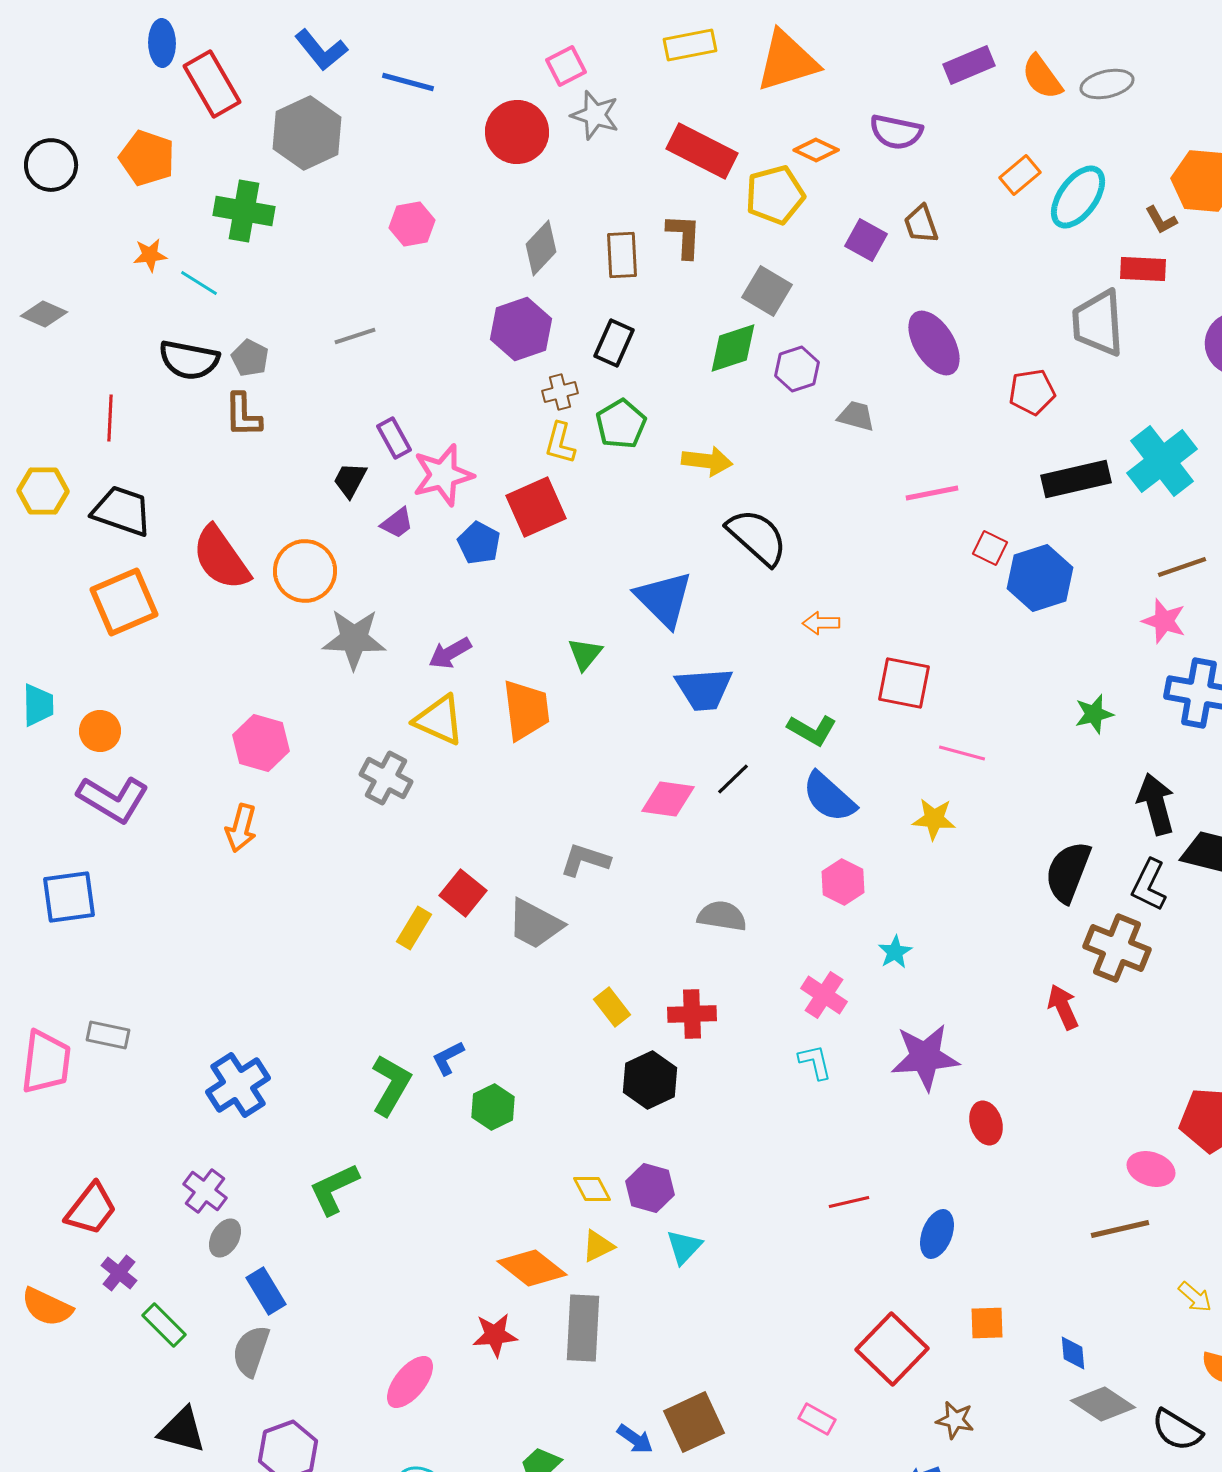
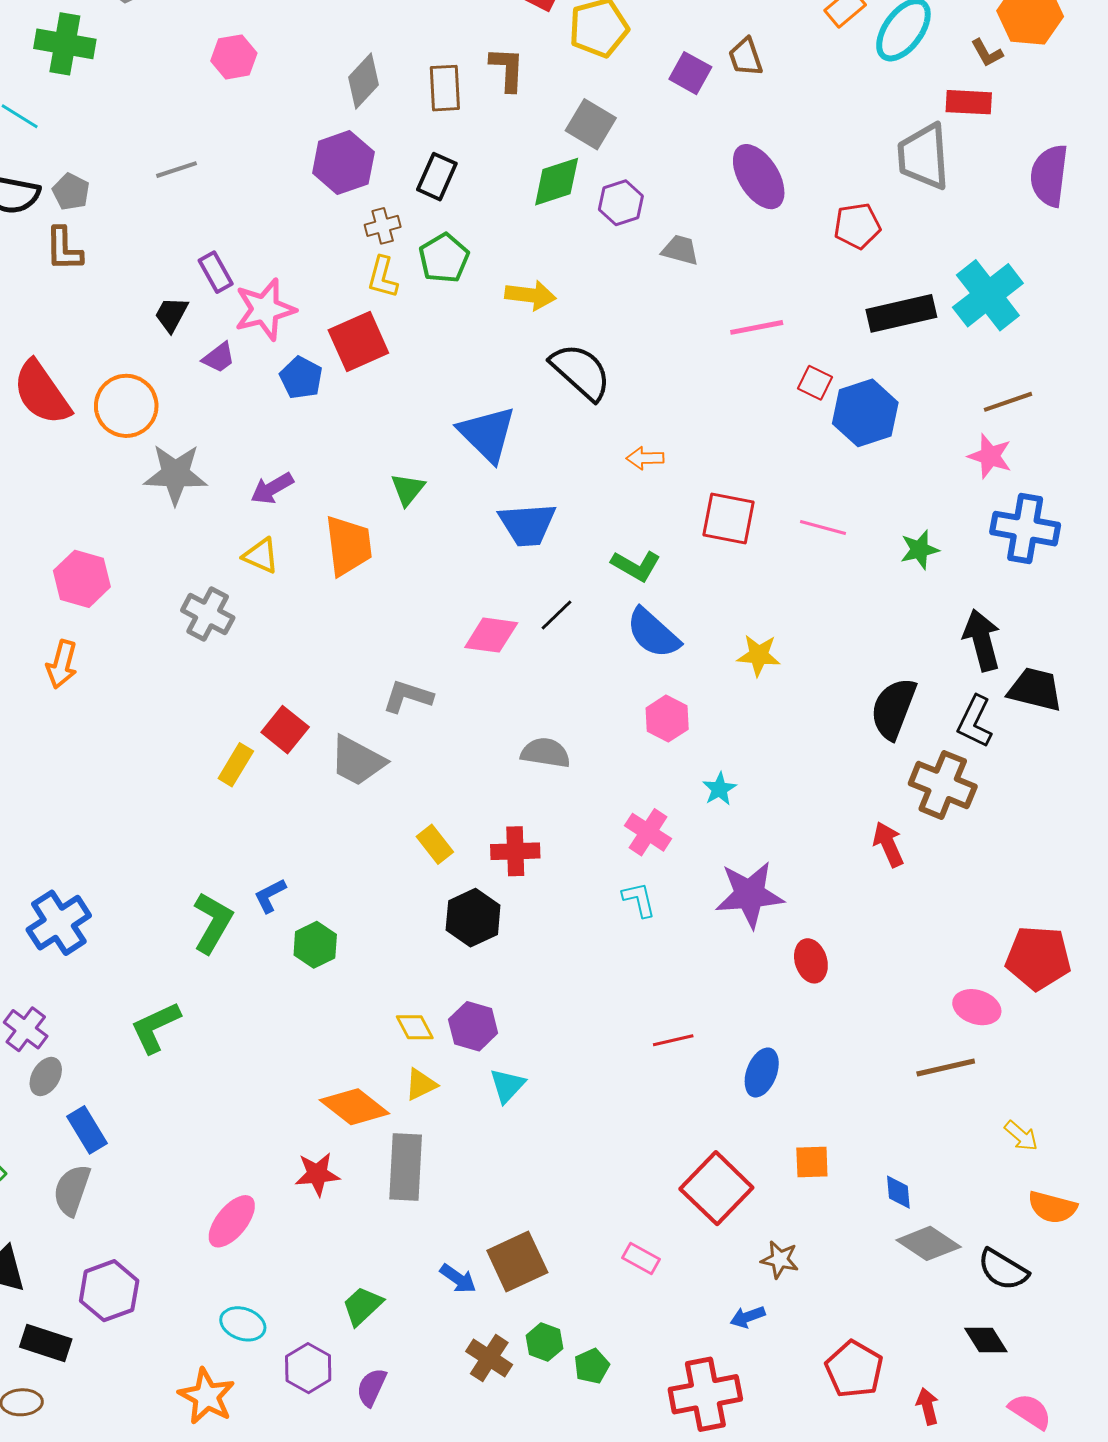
yellow triangle: (439, 720) -> (261, 556), size x0.7
pink line: (962, 753) -> (823, 528), moved

